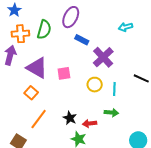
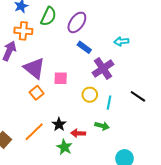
cyan arrow: (125, 27) -> (121, 41), moved
green semicircle: (44, 30) -> (48, 16), moved
orange square: (31, 93) -> (37, 93), moved
orange line: (39, 119) -> (34, 132), moved

